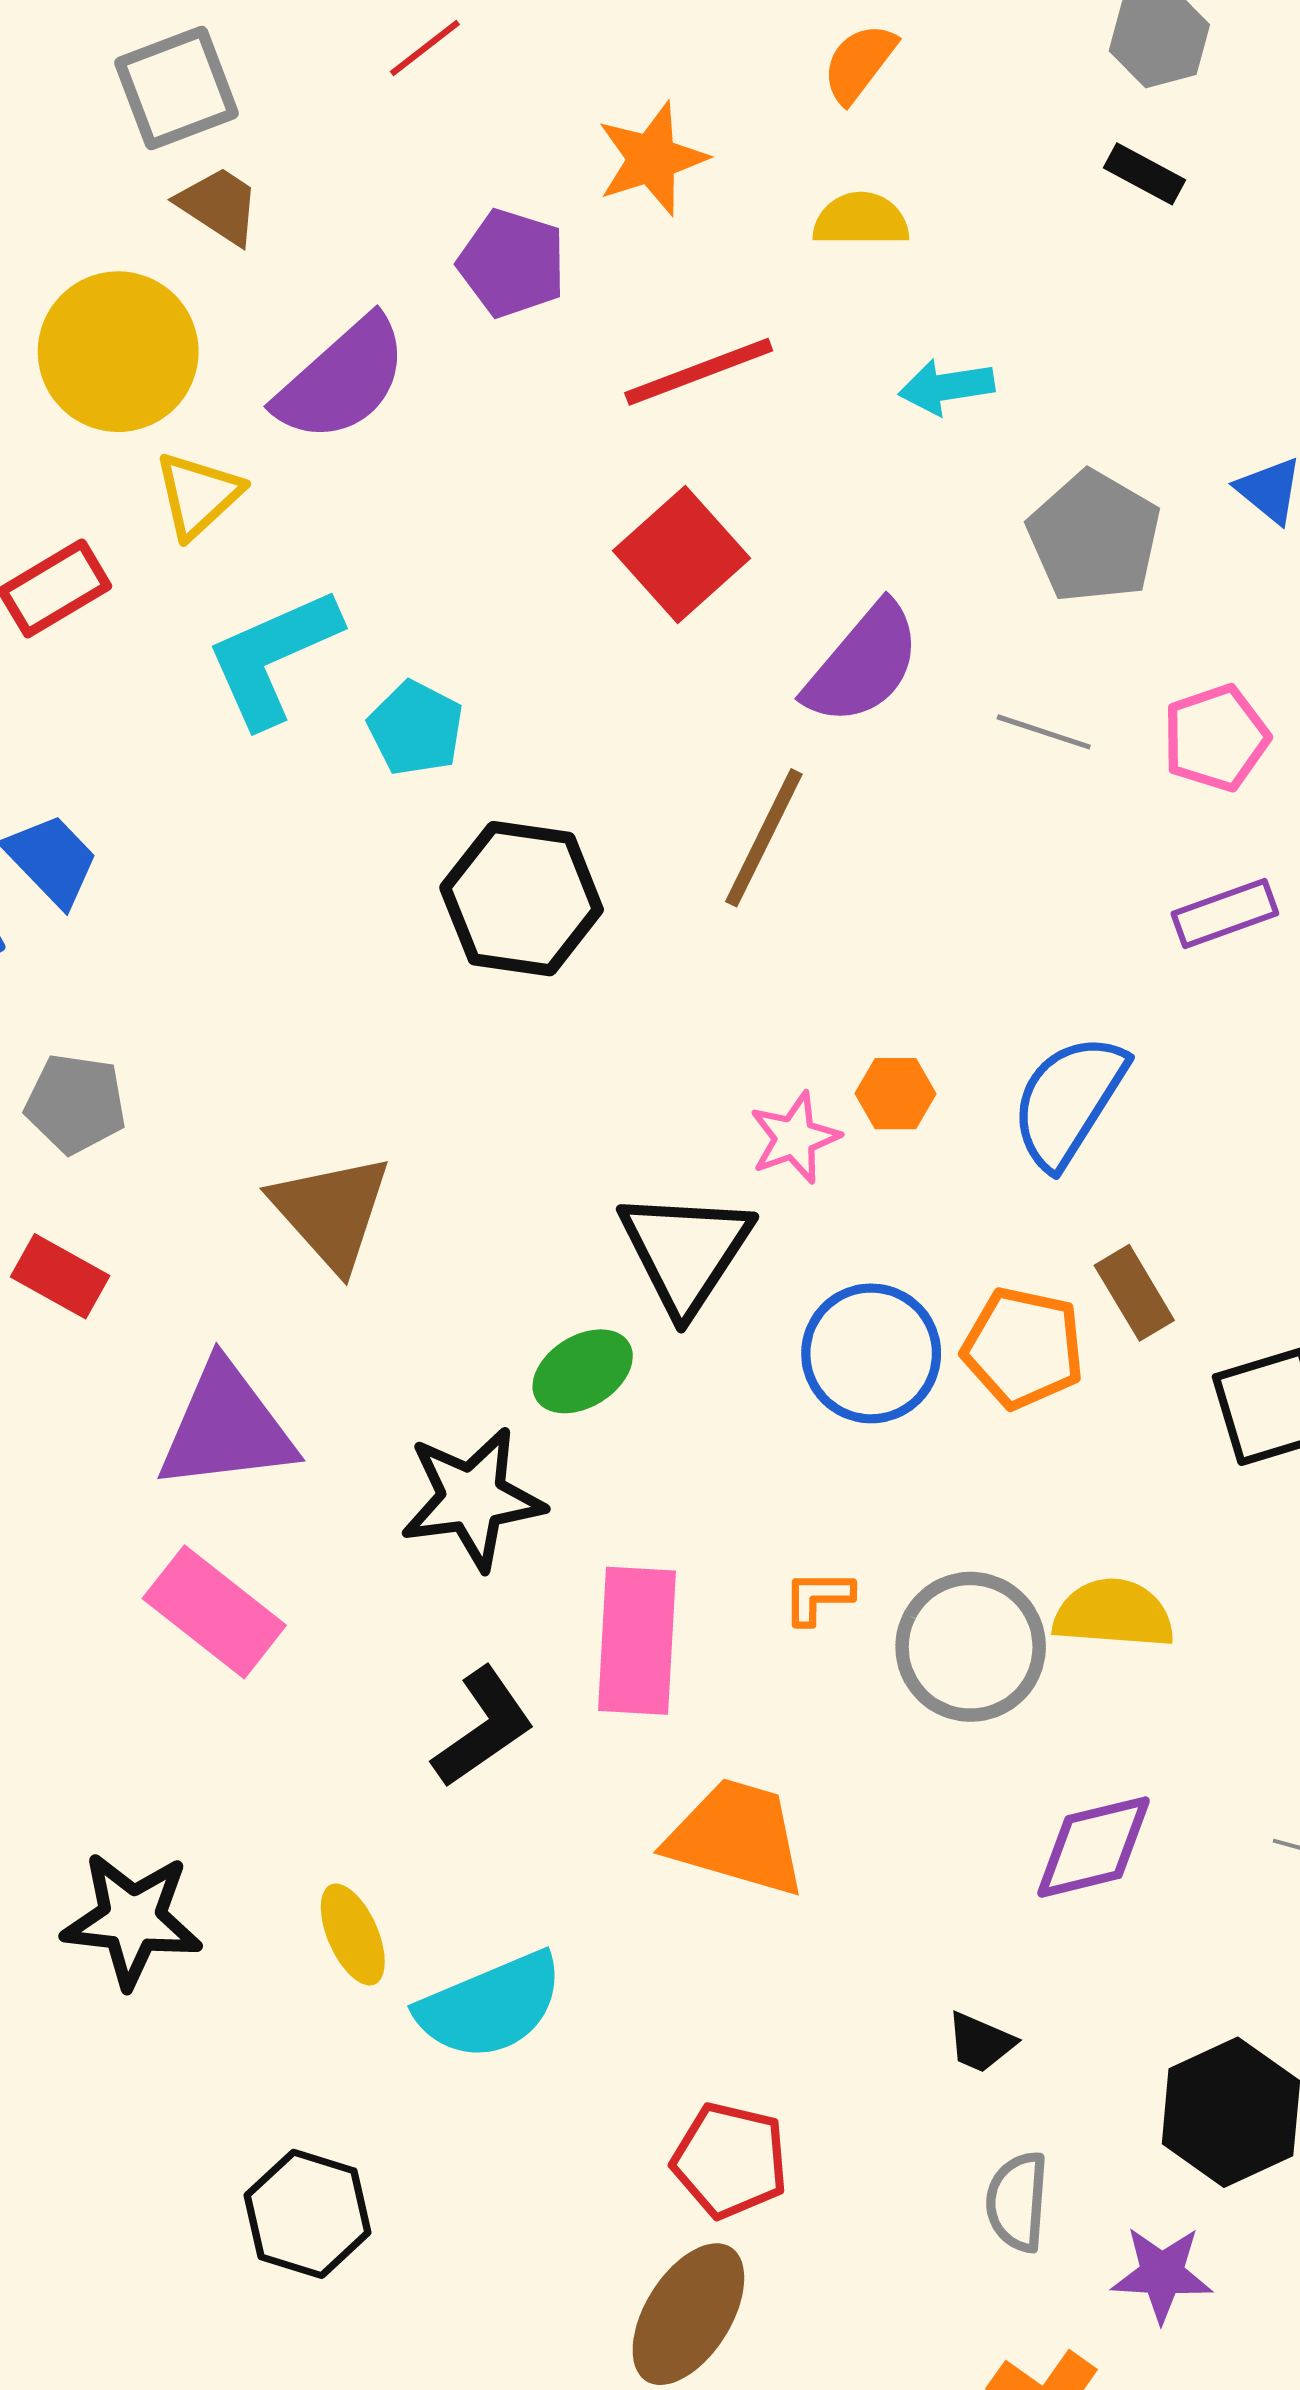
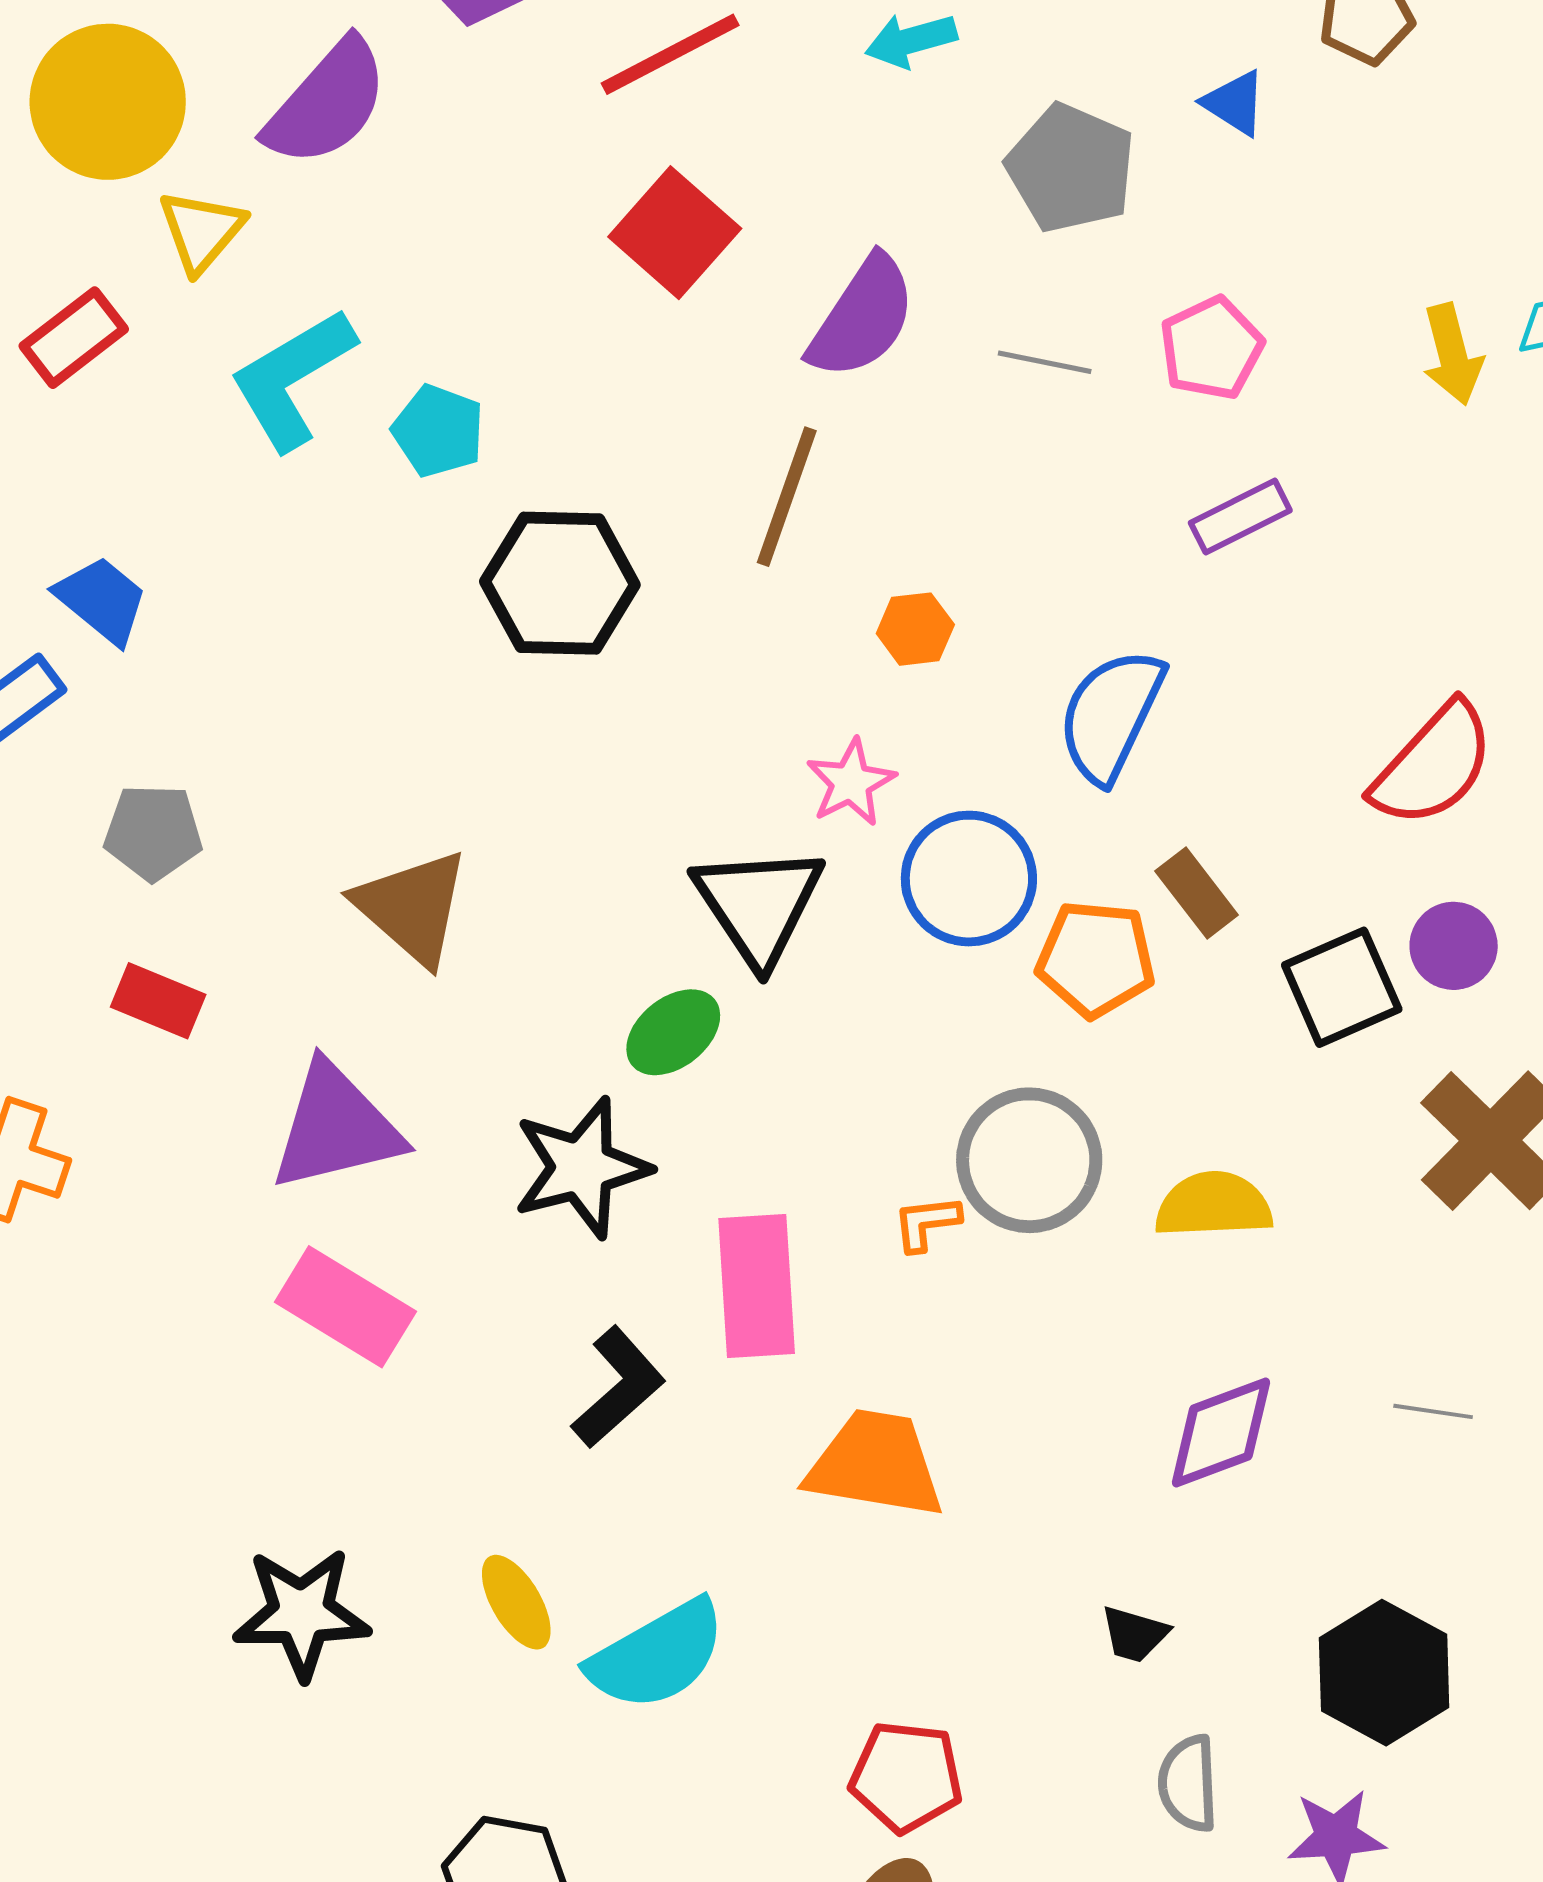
orange hexagon: (896, 1094) -> (915, 629), moved
blue circle: (871, 1353) -> (969, 879), moved
gray circle: (971, 1647) -> (1029, 1160), moved

